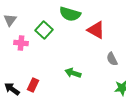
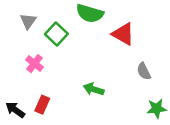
gray triangle: (10, 20) -> (28, 21), moved
pink cross: (21, 43) -> (35, 64), moved, turned 32

